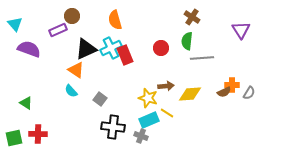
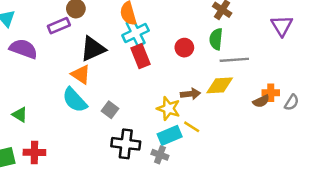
cyan cross: (111, 48) -> (136, 33), moved
cyan semicircle: (71, 91) -> (75, 100), size x1.6
yellow diamond: (190, 94) -> (220, 85), moved

